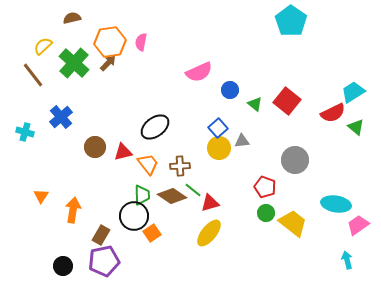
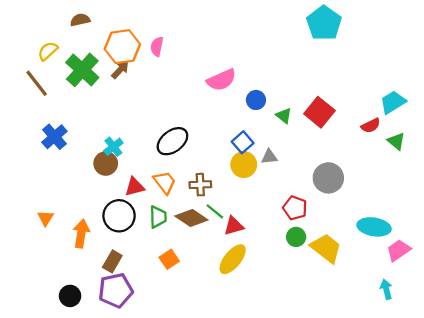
red semicircle: (333, 113) -> (371, 126), size x0.7
blue cross: (61, 117) -> (54, 137), moved
cyan cross: (25, 132) -> (113, 147), moved, turned 36
red triangle: (123, 152) -> (135, 187), moved
black circle: (134, 216) -> (119, 216), moved

